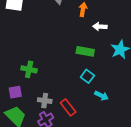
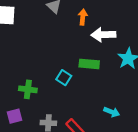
white arrow: (100, 27) -> (103, 35), size x1.5
cyan square: (87, 76) -> (64, 78), moved

